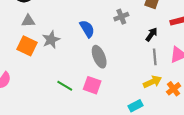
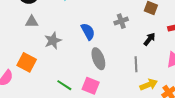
orange square: (27, 46) -> (27, 62), moved
gray line: (155, 57) -> (136, 64), moved

